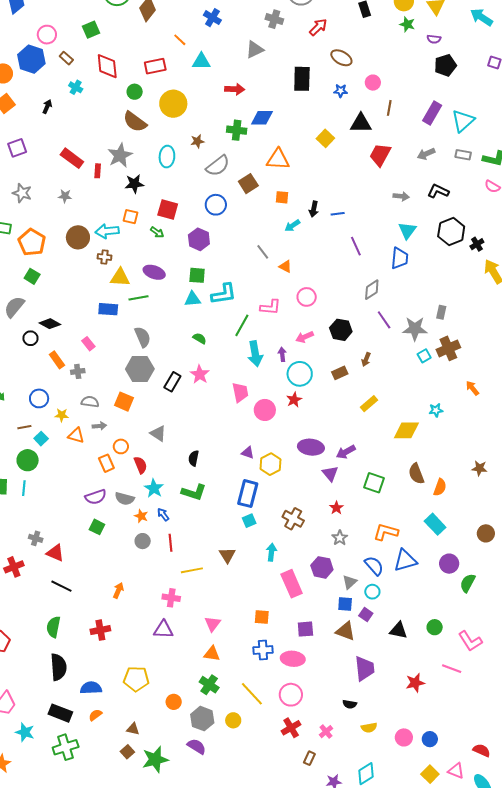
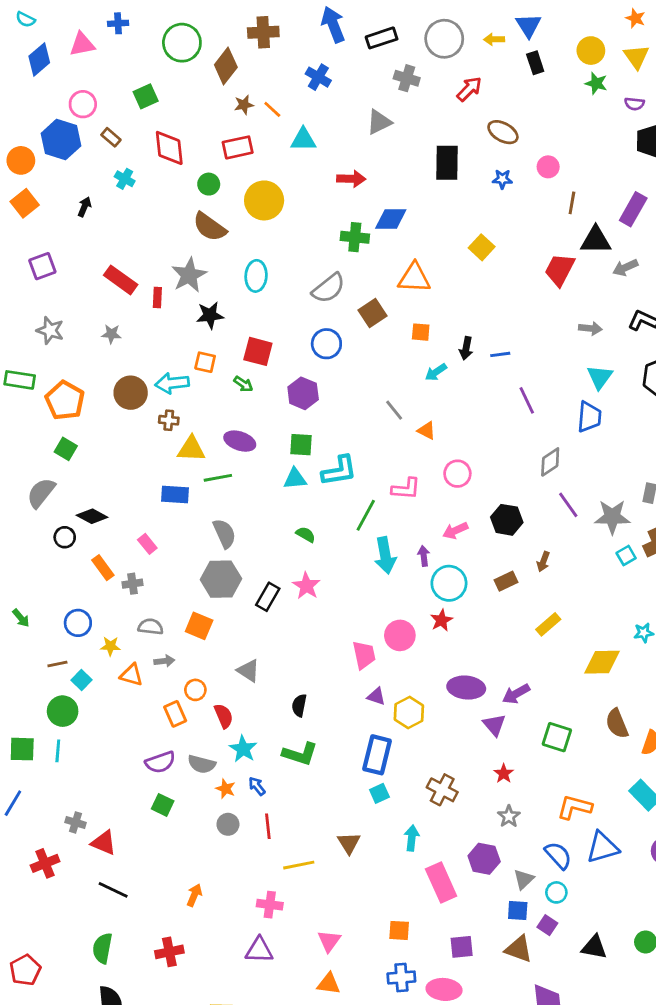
black triangle: (361, 123) -> (596, 240), moved
brown star: (197, 141) -> (244, 105), moved
pink trapezoid: (240, 392) -> (364, 655), moved

